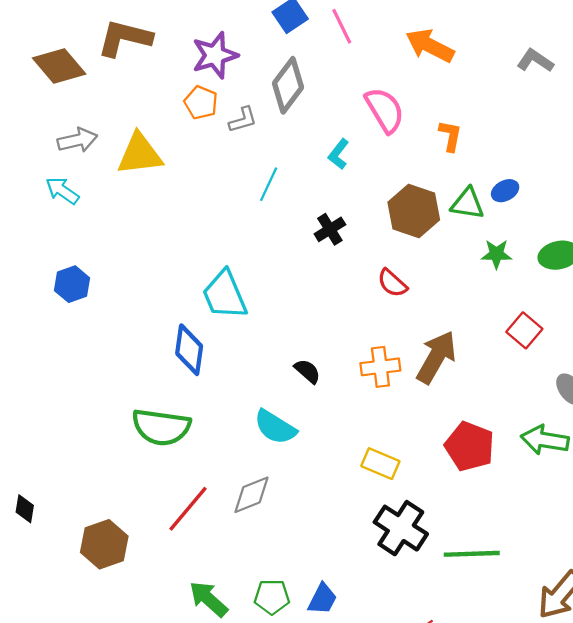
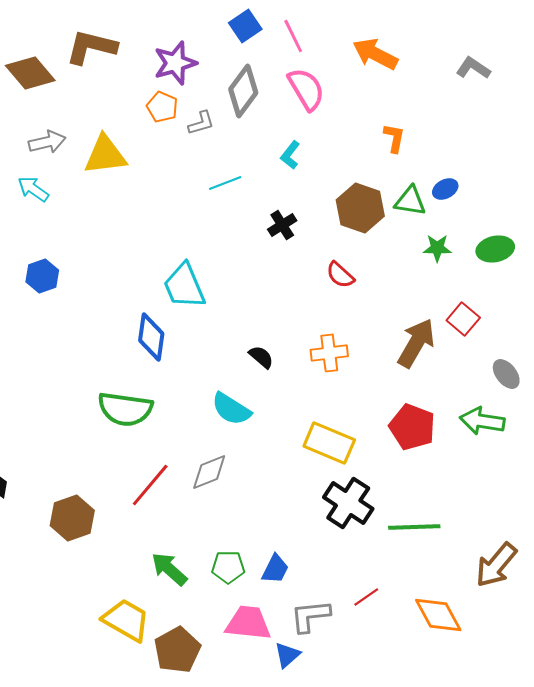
pink semicircle: (385, 110) -> (306, 89), moved
cyan line: (269, 184) -> (225, 183), turned 44
brown arrow: (436, 357) -> (416, 343), moved
yellow rectangle: (380, 464) -> (329, 443), size x1.4

